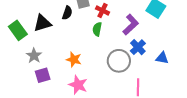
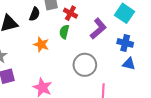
blue cross: (138, 47) -> (125, 43), moved, turned -35
orange star: (74, 59) -> (41, 44), moved

